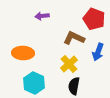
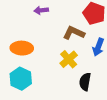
cyan hexagon: (34, 83) -> (21, 79), moved
black semicircle: (74, 86) -> (85, 82), moved

